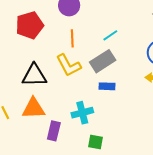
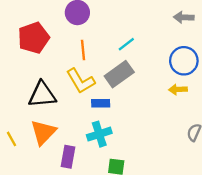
blue rectangle: (107, 86) -> (101, 103), moved
orange triangle: (33, 108) -> (43, 132), turned -40

